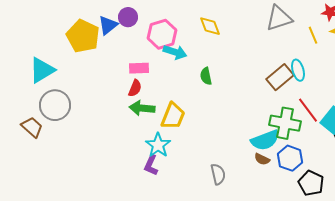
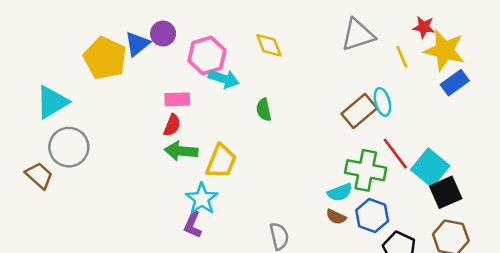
cyan semicircle: (265, 140) -> (340, 192), size x0.7

